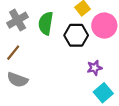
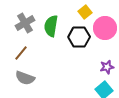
purple star: (95, 68) -> (107, 67), moved

